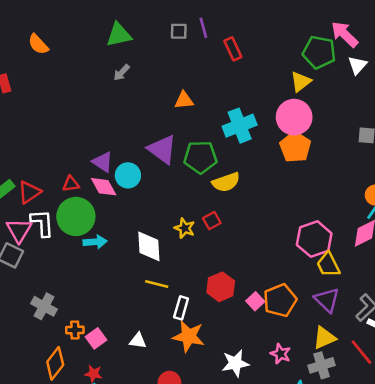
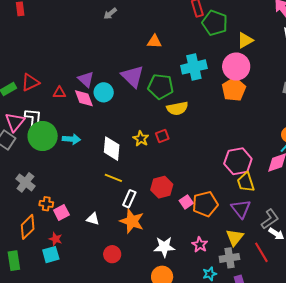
green pentagon: (319, 52) -> (215, 23), moved
red triangle: (29, 192) -> (30, 82), moved
green circle: (76, 216) -> (43, 136), moved
yellow triangle: (324, 338) -> (235, 237), turned -36

